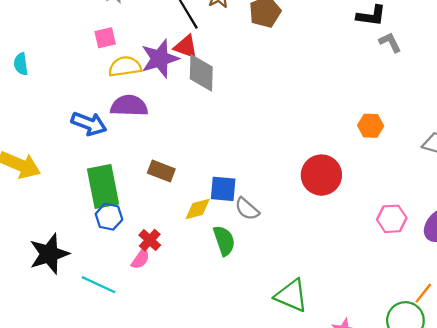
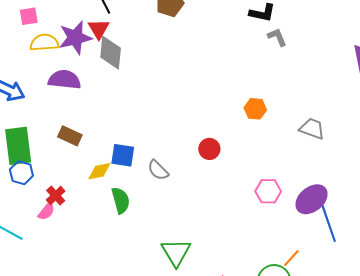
red triangle: (186, 47) -> (99, 29), turned 35
purple semicircle: (129, 106) -> (64, 80), moved
red circle: (321, 175) -> (209, 149), size x0.6
gray semicircle: (247, 209) -> (158, 170), moved
green triangle: (291, 296) -> (176, 252), turned 32

